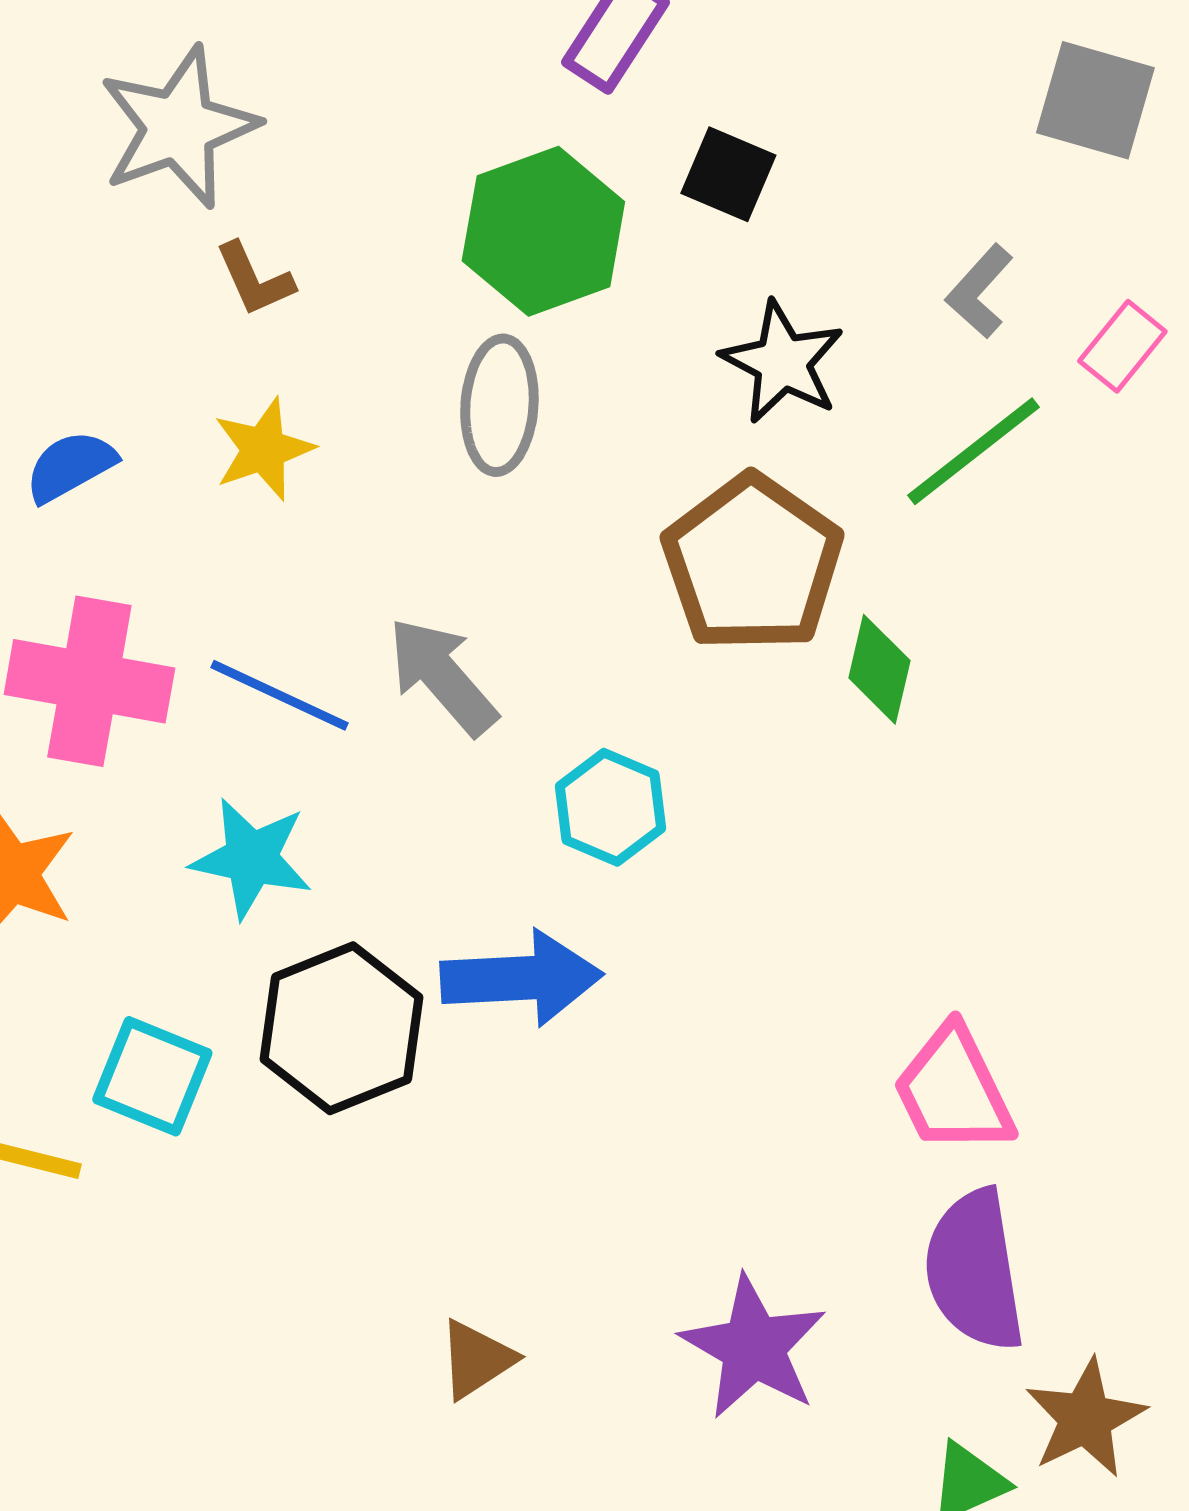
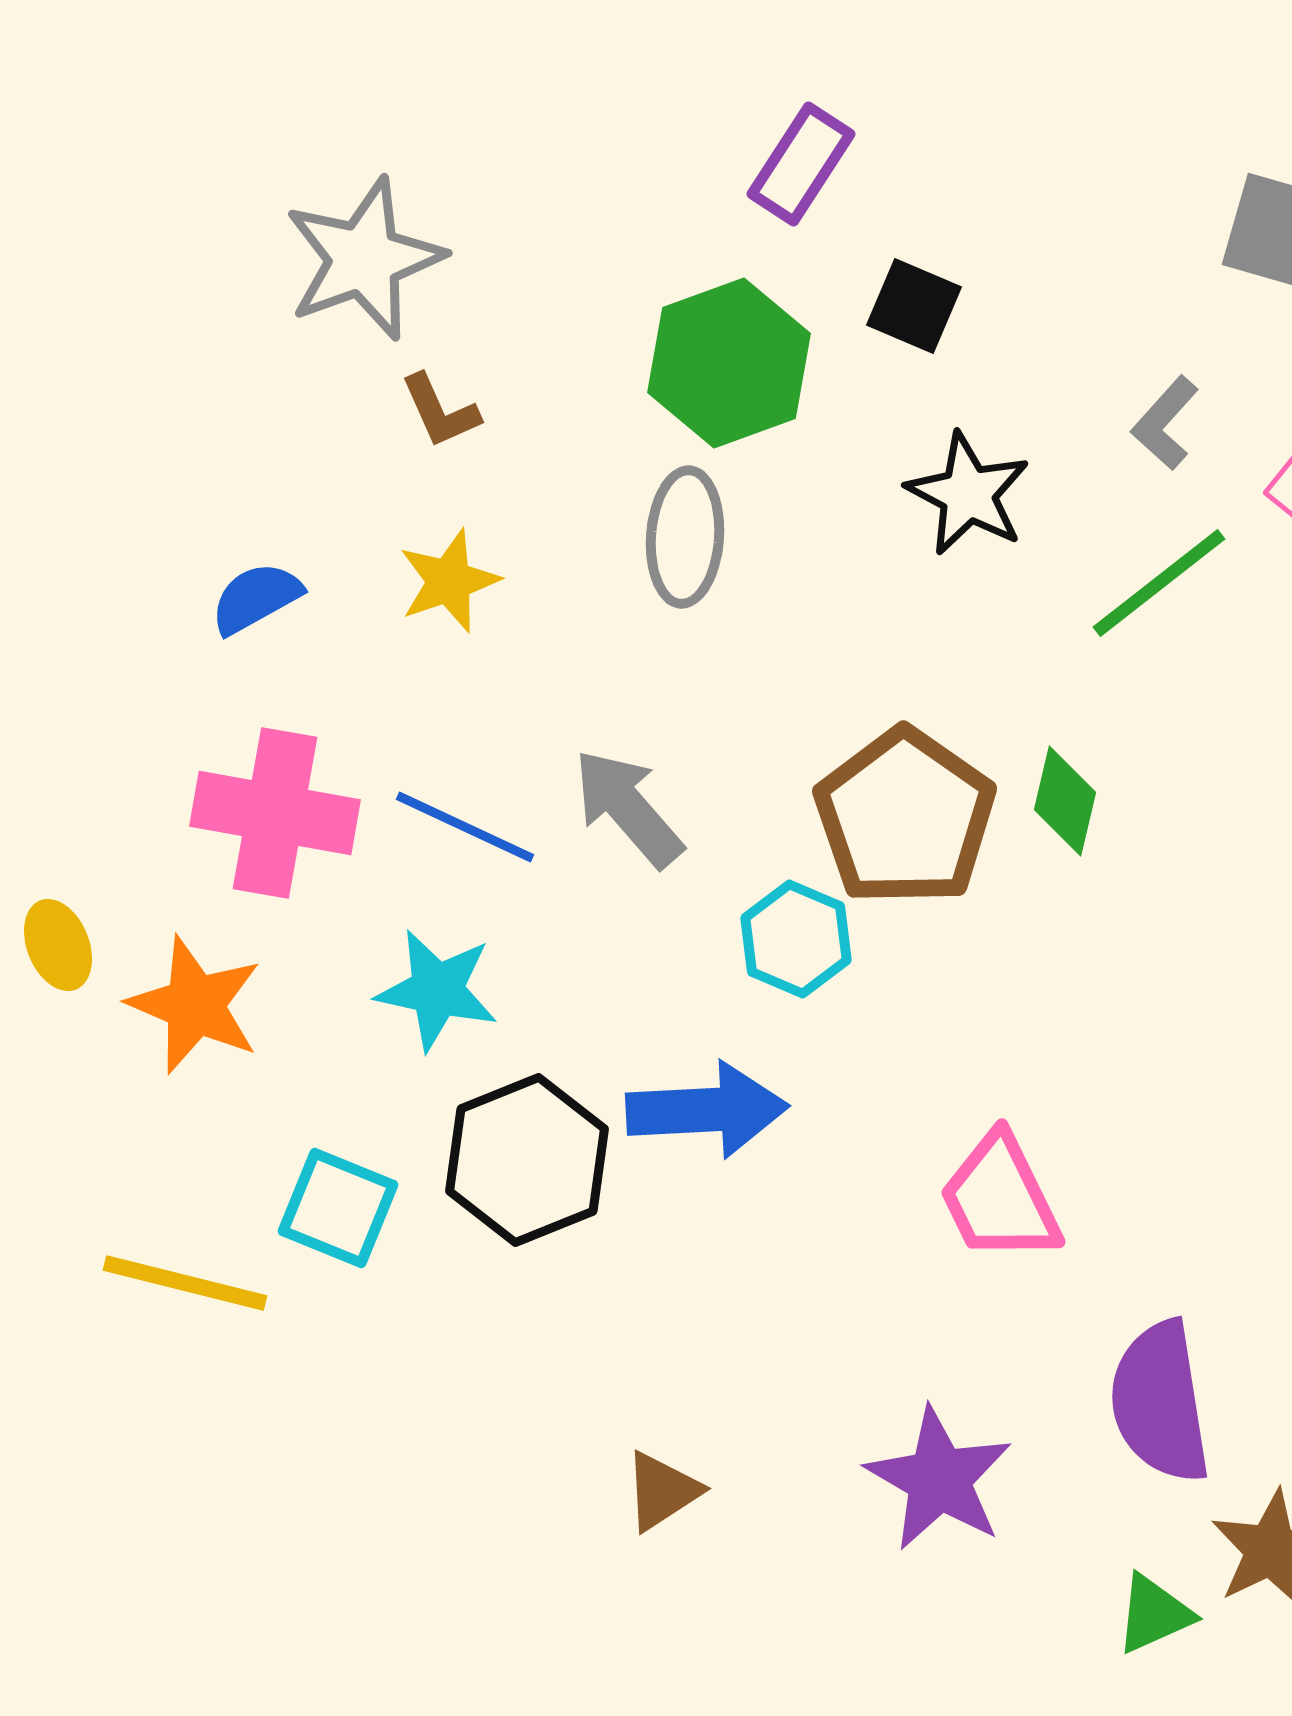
brown pentagon: (752, 563) -> (905, 817), moved
pink trapezoid: (953, 1090) -> (1000, 1198), moved

